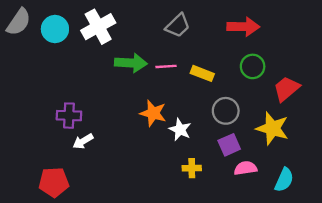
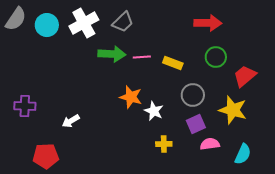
gray trapezoid: (178, 25) -> (123, 22), moved
purple cross: (69, 116) -> (25, 106), moved

